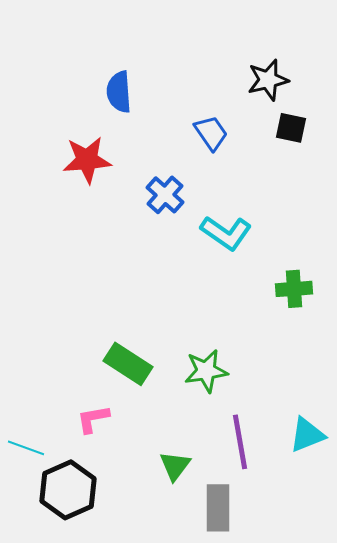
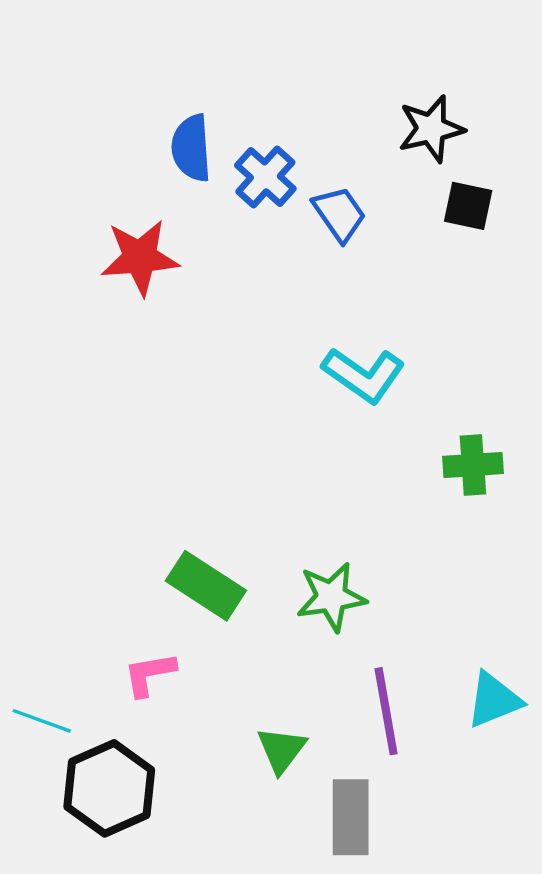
blue cross: (165, 195) -> (265, 177), moved

